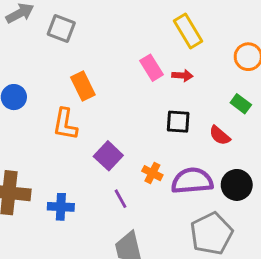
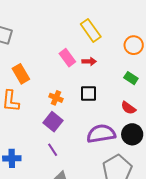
red semicircle: (220, 135) -> (128, 108), moved
purple square: (108, 156) -> (53, 122), moved
orange cross: (152, 173) -> (56, 98), moved

